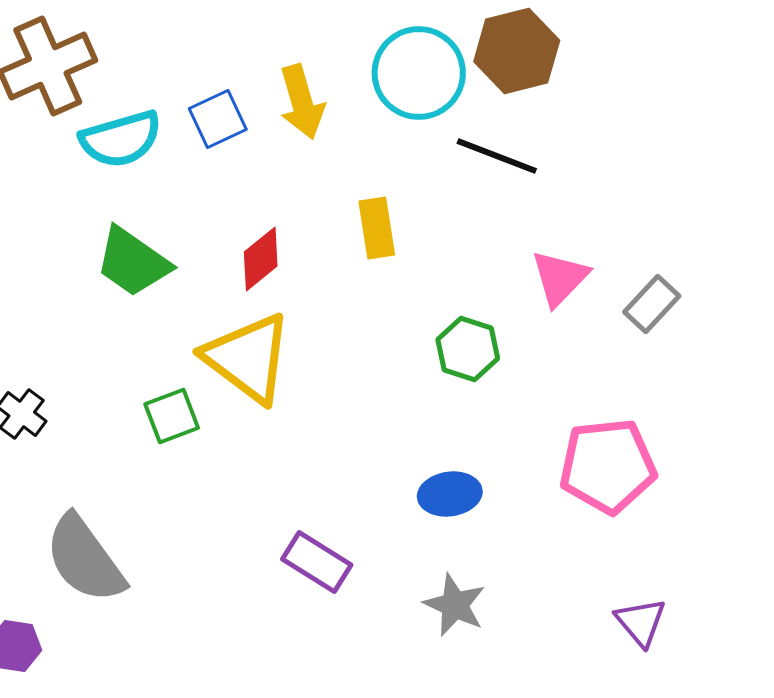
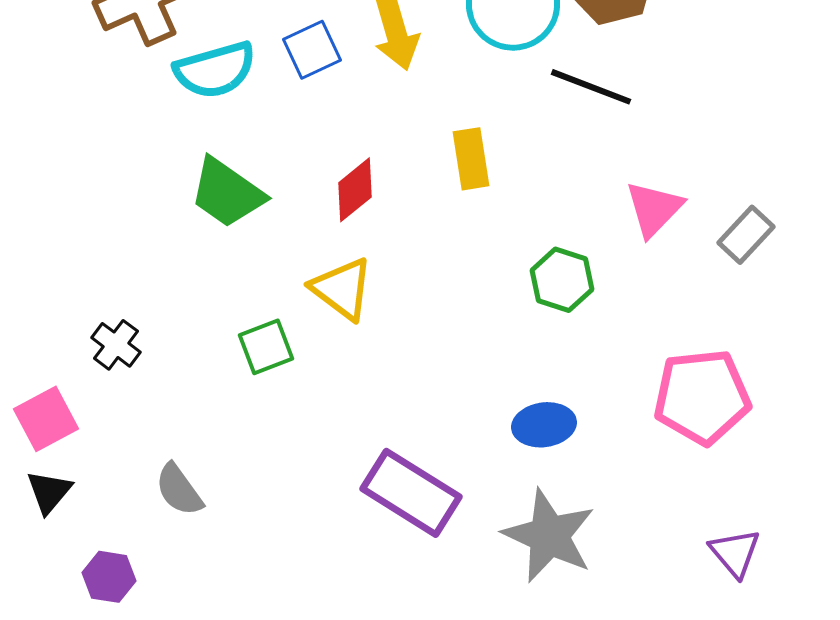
yellow triangle: (248, 358) -> (342, 289), size x0.7
gray semicircle: (85, 559) -> (179, 490), size x0.6
purple rectangle: (317, 562) -> (411, 493), size x1.4
gray star: (455, 605) -> (549, 536), size x1.5

